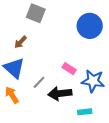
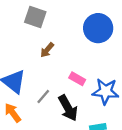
brown arrow: (20, 42) -> (47, 50), moved
black arrow: (60, 94) -> (68, 108), turned -110

